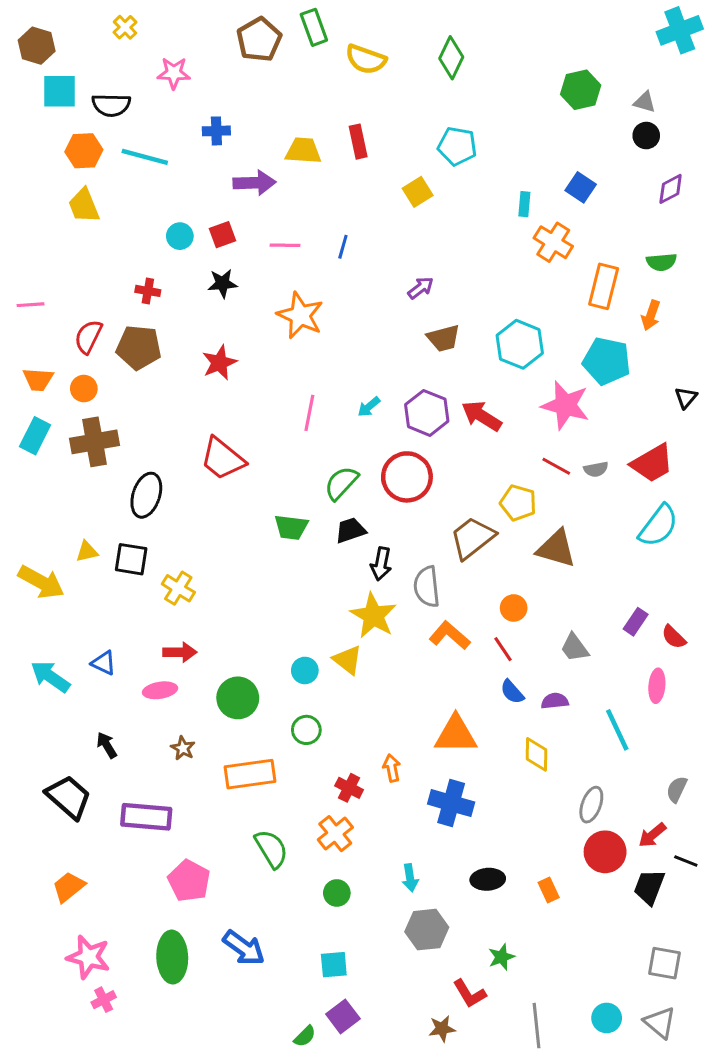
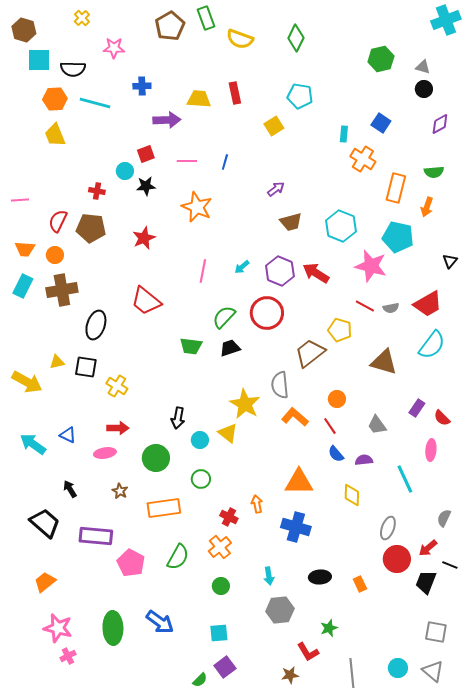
cyan circle: (180, 236) -> (125, 171), moved
brown triangle: (556, 549) -> (384, 362), moved
black arrow: (381, 564) -> (178, 418), moved
green semicircle: (271, 849) -> (178, 557), turned 60
pink pentagon: (189, 881) -> (131, 563), moved

